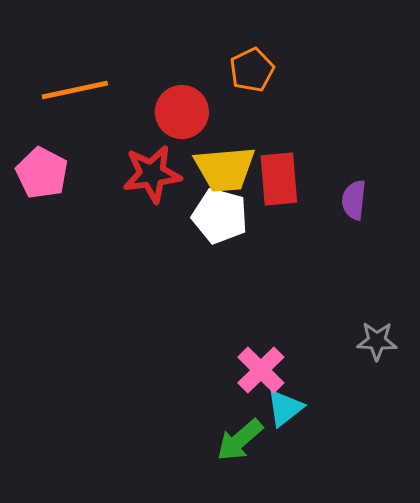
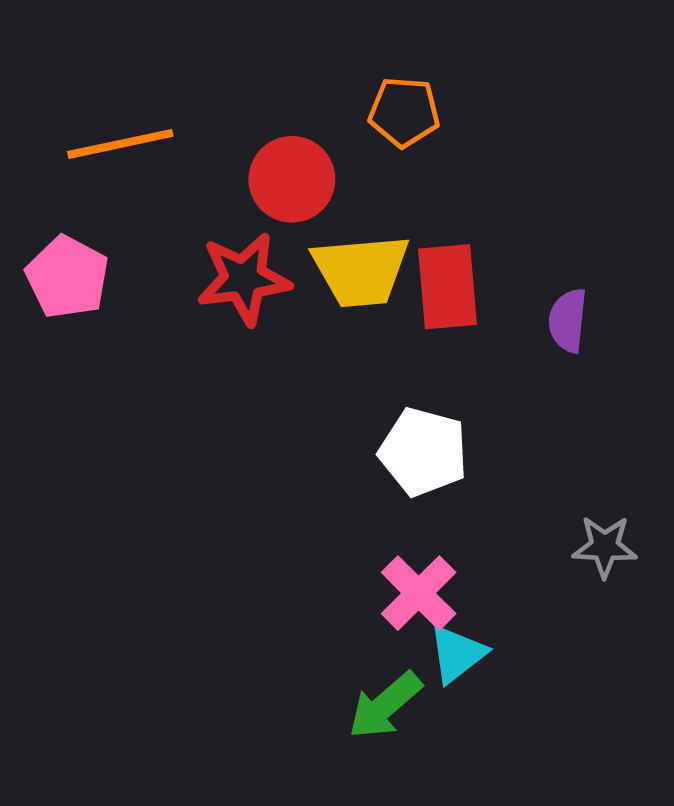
orange pentagon: (252, 70) -> (404, 112), turned 30
white pentagon: (220, 216) -> (423, 452), moved

